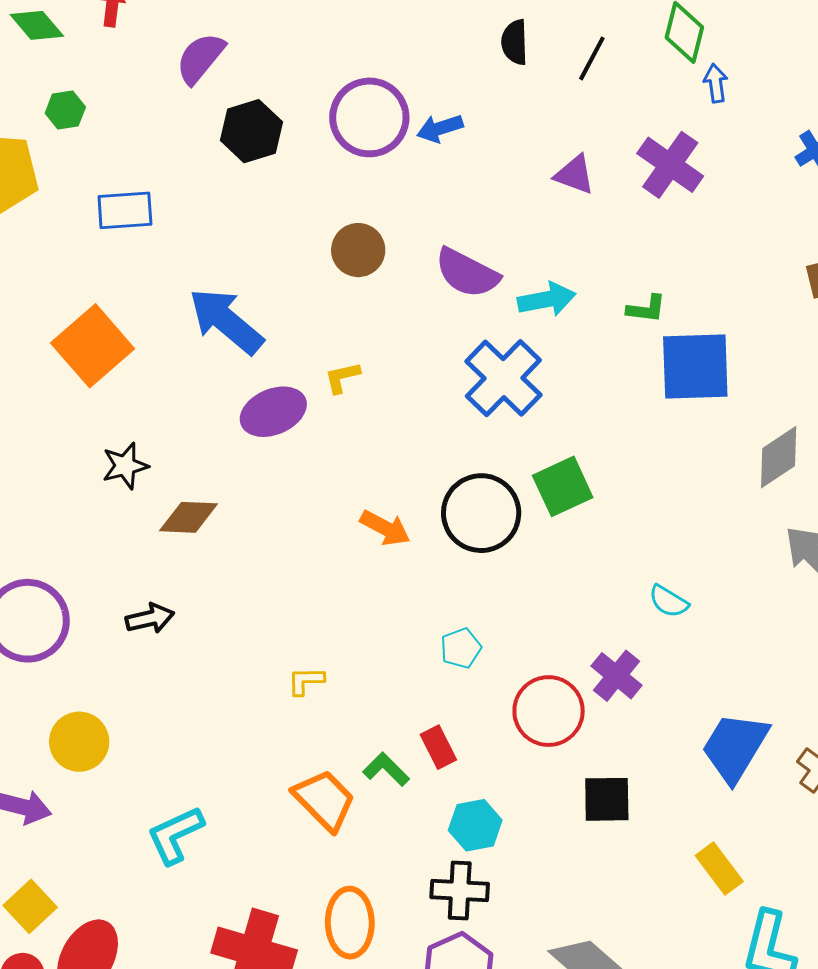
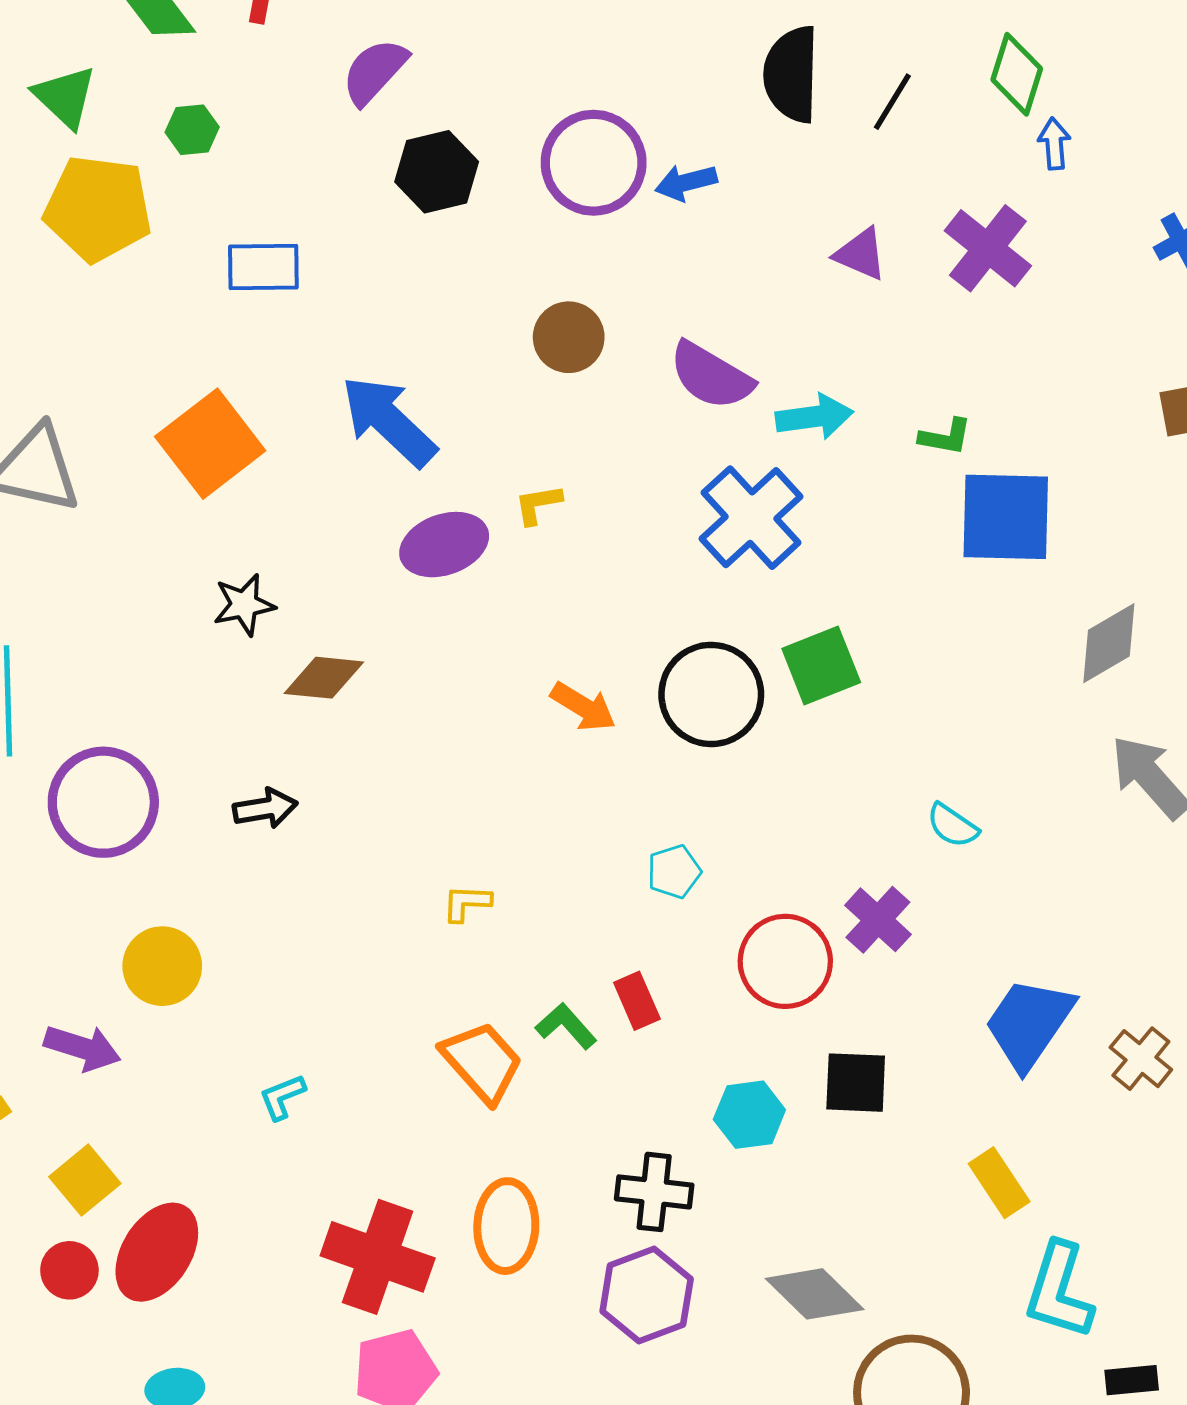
black semicircle: (515, 42) -> (791, 74), size x1.6
cyan hexagon: (475, 825) -> (749, 1115), moved
cyan L-shape: (175, 835) -> (282, 1097), size x0.6

